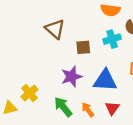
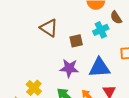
purple star: (72, 77) -> (69, 68), turned 30

